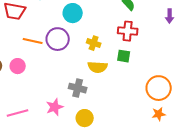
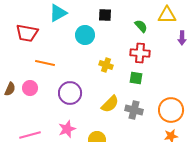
purple circle: (58, 39) -> (70, 93), moved
yellow semicircle: (98, 67) -> (110, 104), moved, turned -48
gray cross: (78, 88) -> (134, 110), moved

